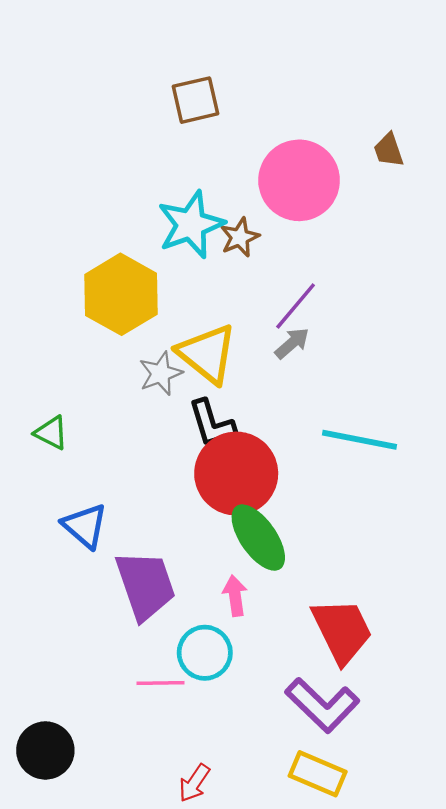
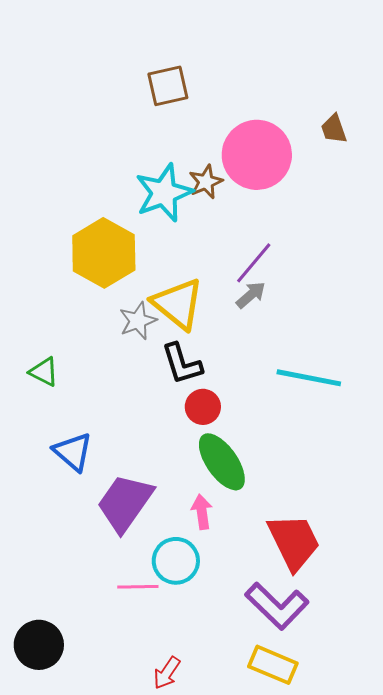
brown star: (240, 237) -> (206, 182), moved
red circle: (236, 474) -> (203, 407), size x0.5
purple trapezoid: (145, 585) -> (125, 503), turned -126

